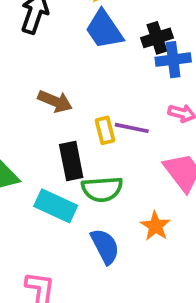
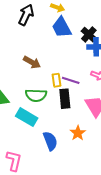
black cross: (157, 38) -> (89, 35), turned -35
black rectangle: (71, 161) -> (65, 99), moved
green semicircle: (102, 189) -> (36, 95), moved

